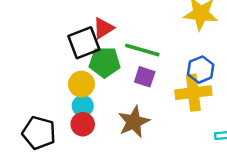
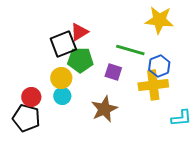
green line: (142, 50) -> (130, 50), moved
red circle: (83, 124) -> (31, 97), moved

